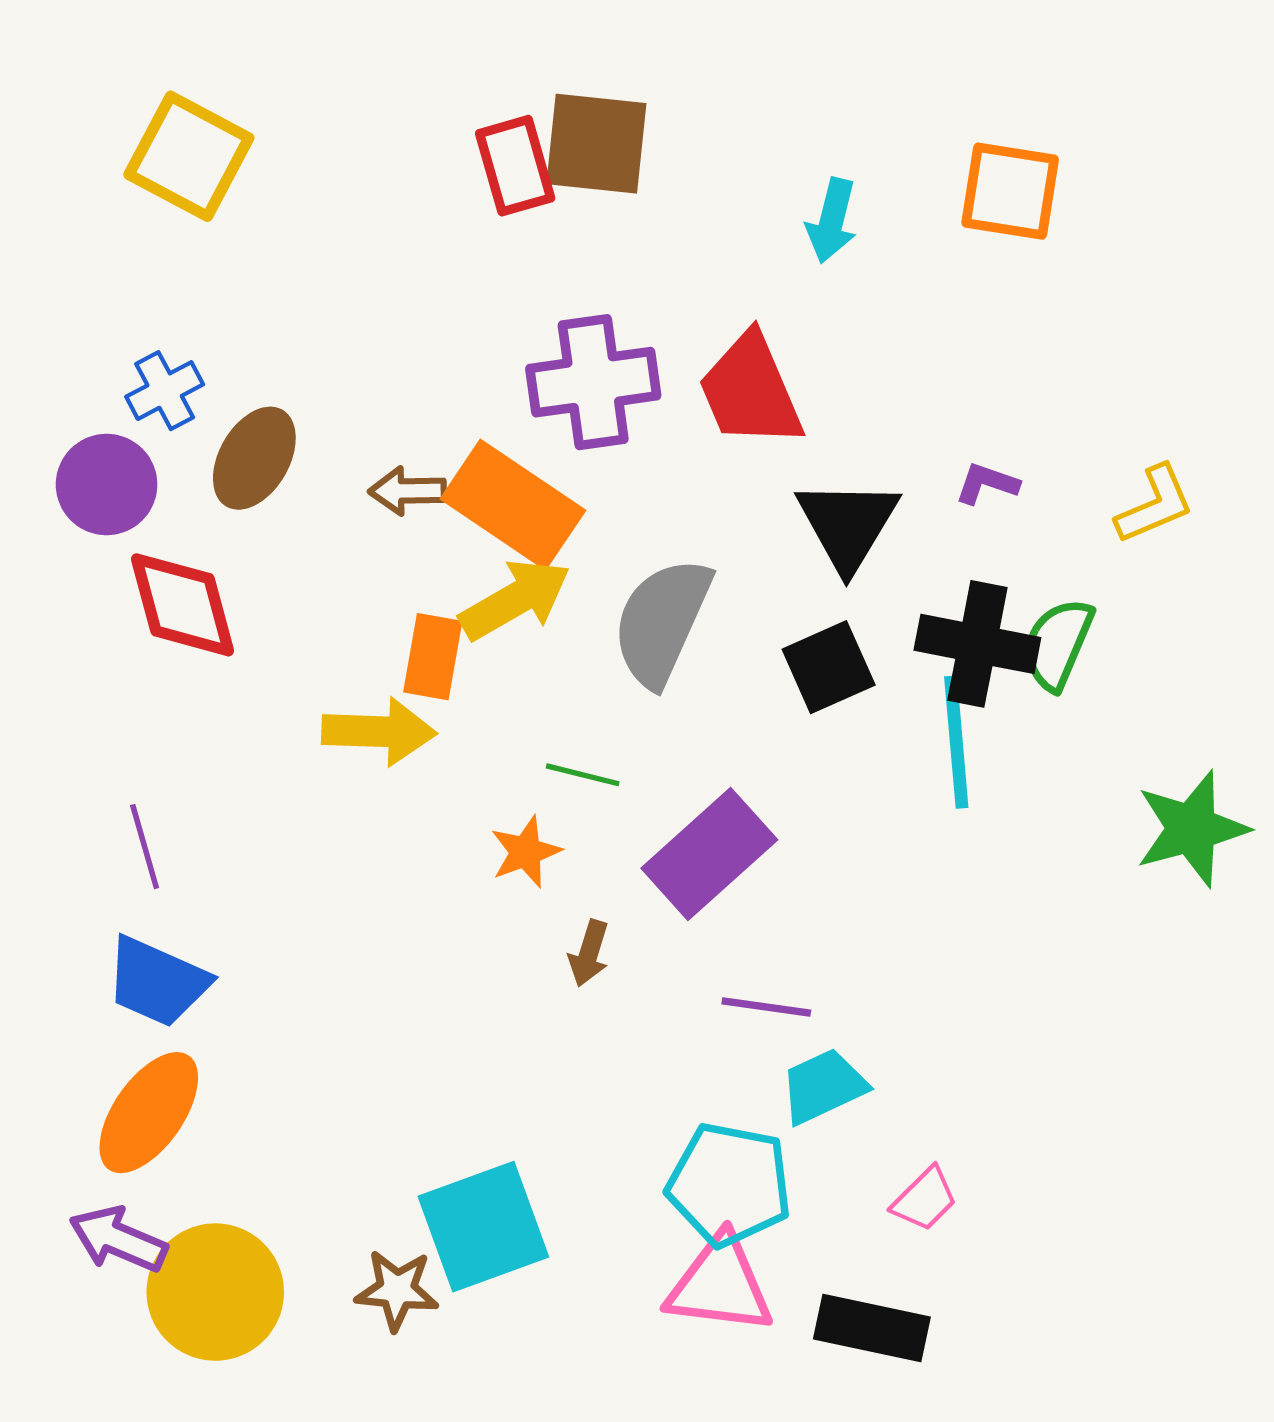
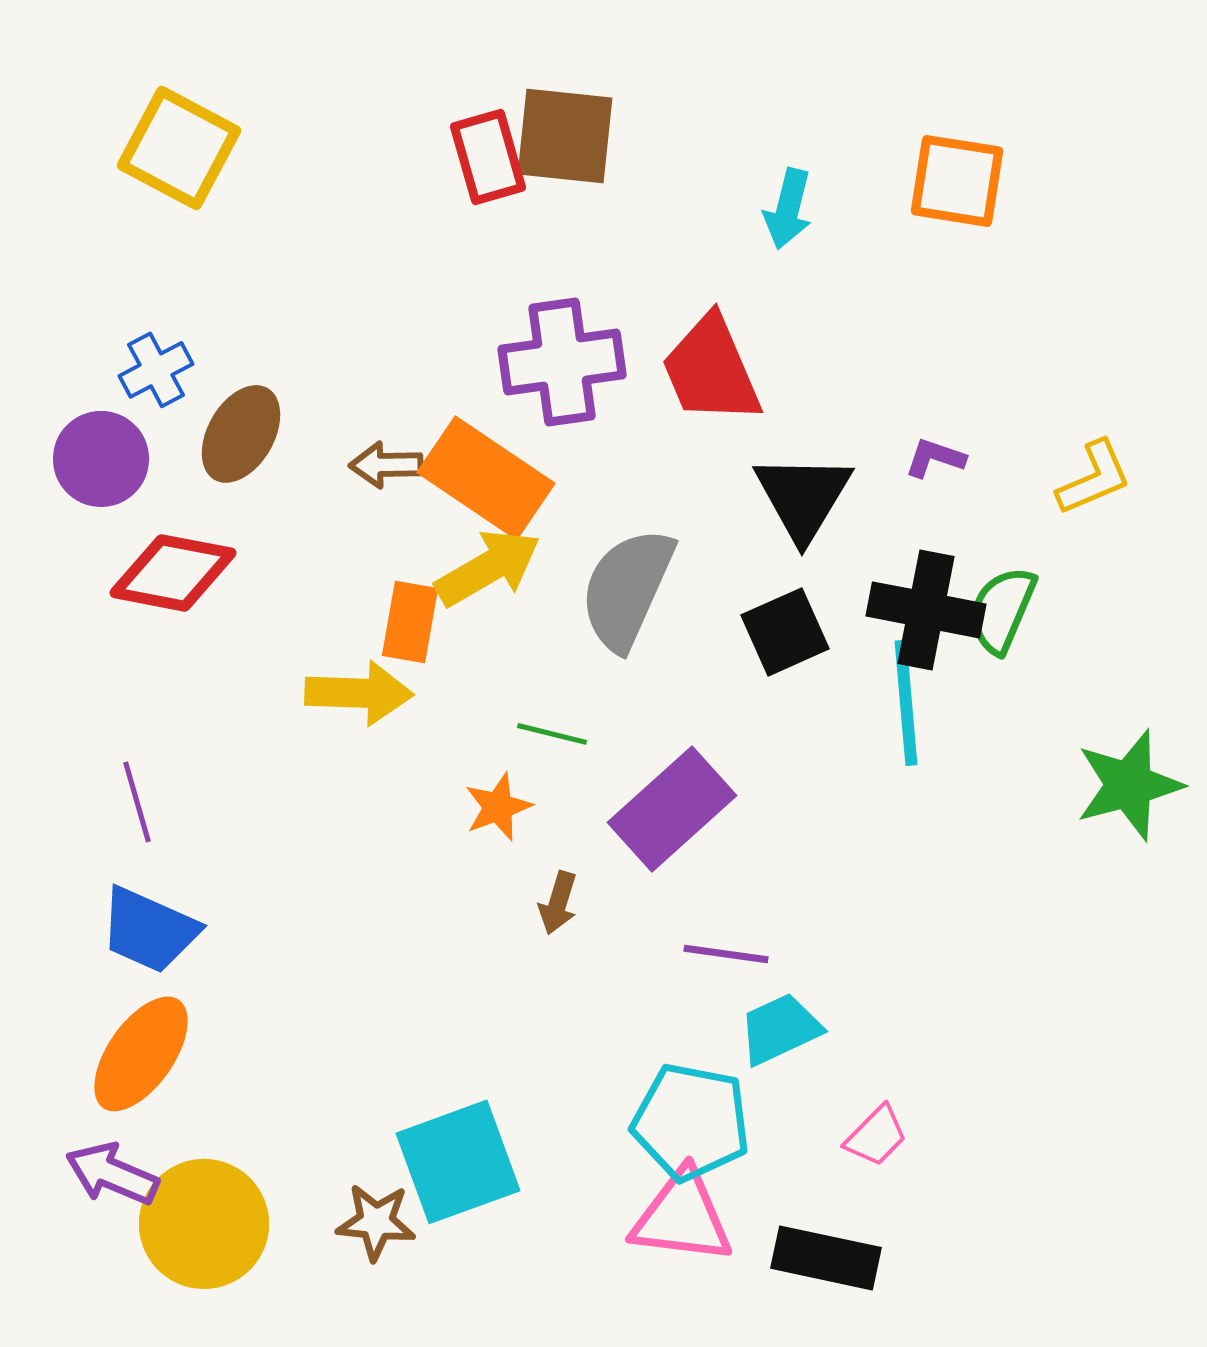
red diamond: (183, 605) -> (173, 573), turned -64

